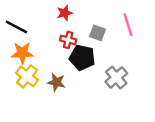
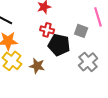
gray square: (97, 33) -> (81, 31), moved

